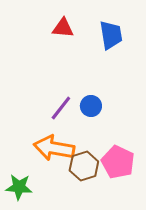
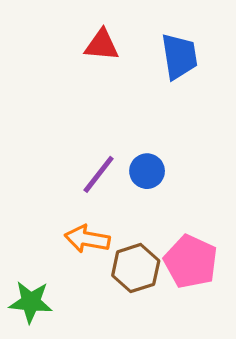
orange arrow: (54, 148) -> (87, 239), size x0.7

